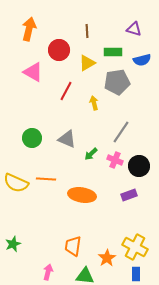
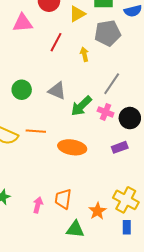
pink triangle: (33, 72) -> (23, 23), turned -35
green arrow: (91, 154) -> (81, 106), size x1.6
pink arrow: (48, 272) -> (38, 205), moved

